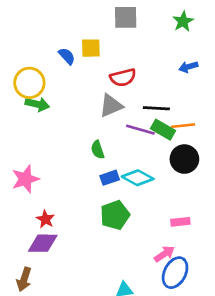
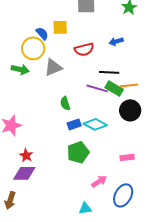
blue arrow: (188, 67) -> (116, 41), moved
yellow circle: (29, 83) -> (33, 48), moved
gray triangle: (111, 106) -> (53, 67), moved
pink arrow: (164, 254) -> (99, 181), moved

